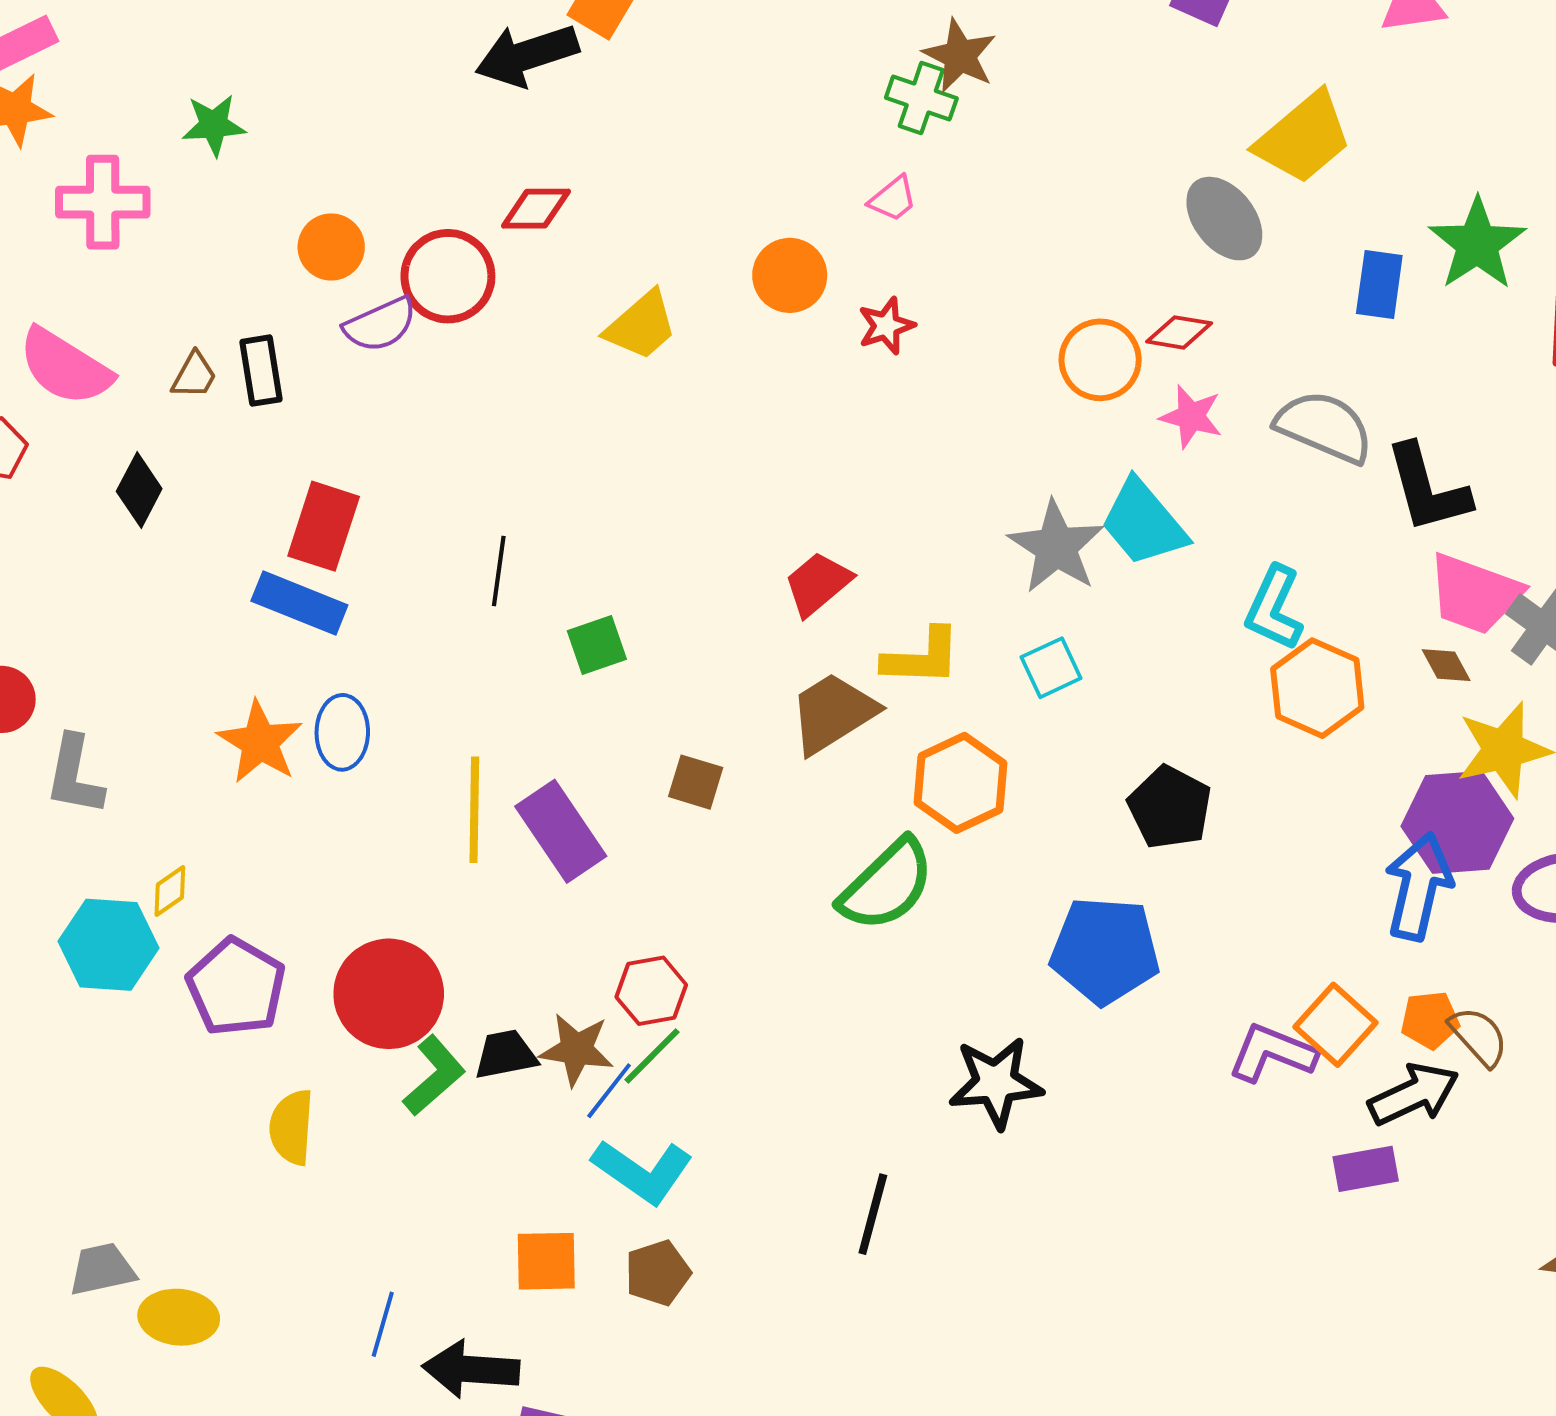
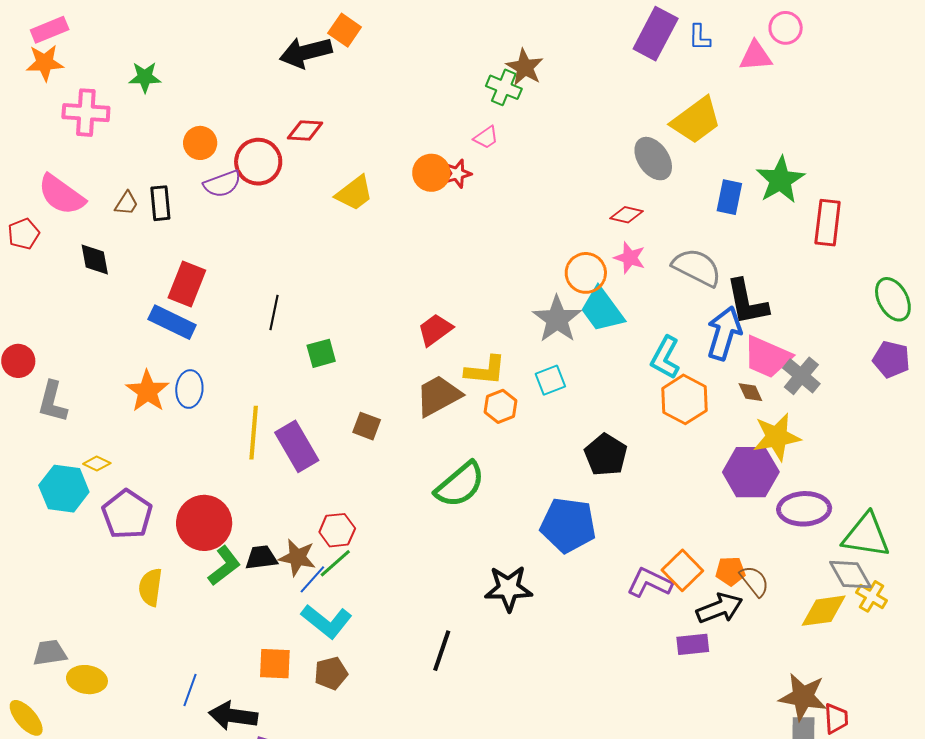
red star: (886, 326) -> (457, 174), moved
orange circle: (1100, 360) -> (586, 273), moved
black diamond: (139, 490) -> (95, 260), turned -42
orange hexagon: (960, 783) -> (501, 406), moved, size x0.7
blue arrow: (1418, 886) -> (724, 333), moved
yellow diamond: (170, 891) -> (97, 463), turned 56

